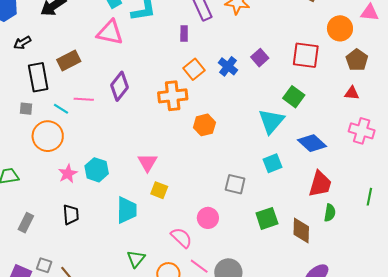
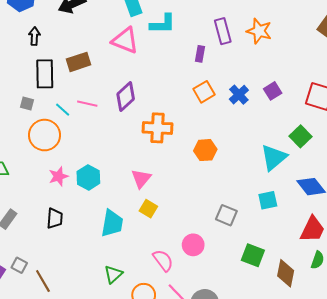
black arrow: (22, 43) -> (34, 36), turned 114
orange cross: (173, 96) -> (158, 128), moved
green square: (267, 218) -> (253, 255), turned 30

